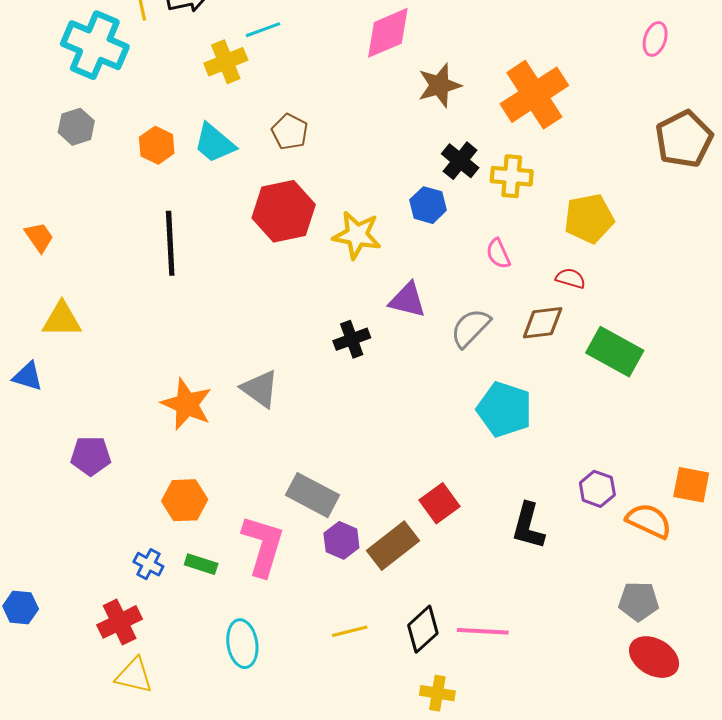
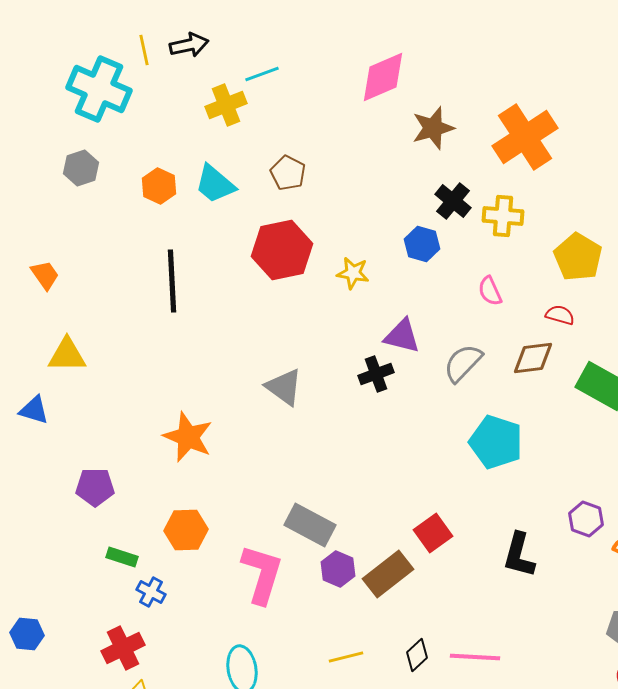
yellow pentagon: (589, 219) -> (578, 257), turned -30
yellow star: (357, 235) -> (353, 273), size x0.7
black cross: (352, 339) -> (376, 374), moved
gray triangle: (260, 389) -> (284, 387), moved
green rectangle: (201, 564) -> (122, 557), moved
black diamond: (423, 629) -> (417, 655), size x0.7

